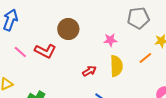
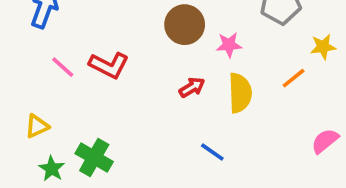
brown circle: (68, 29) -> (185, 25), moved
red arrow: (89, 71) -> (192, 87), moved

